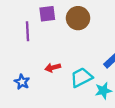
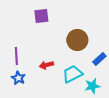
brown circle: (78, 18) -> (77, 40), moved
purple line: (27, 31) -> (16, 56), moved

